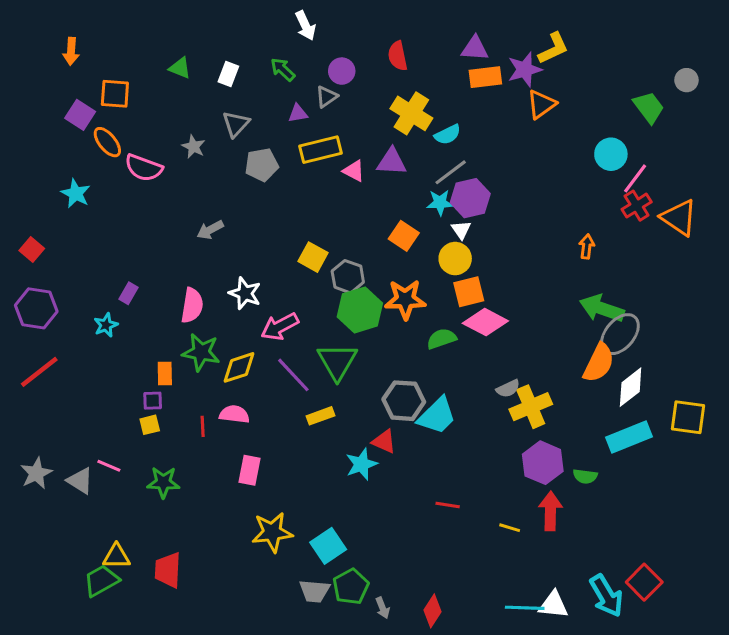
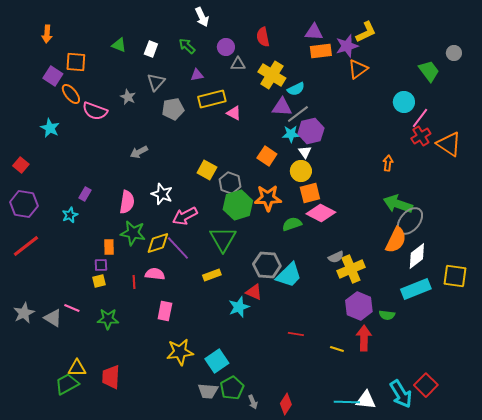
gray triangle: (327, 97) -> (238, 64), moved, turned 35
purple triangle: (392, 162) -> (282, 107), moved
purple line: (293, 375) -> (178, 248), moved

